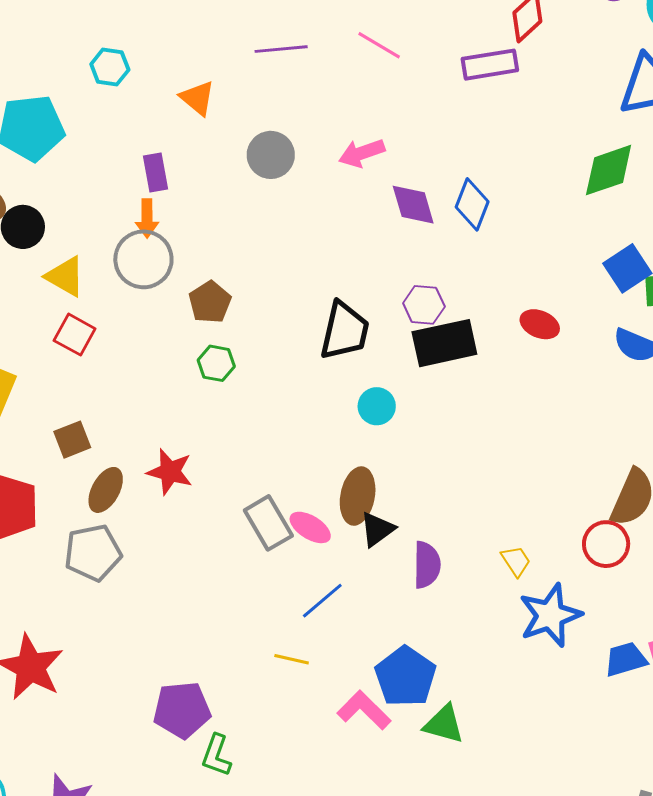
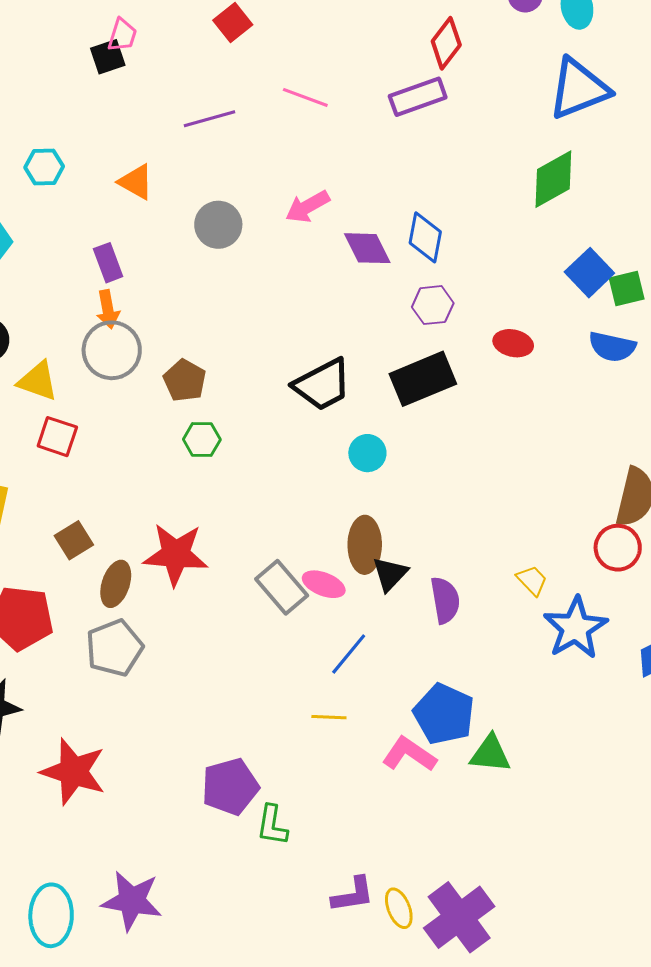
purple hexagon: (424, 305) -> (433, 305), moved
black trapezoid: (345, 331) -> (322, 385), turned 60
red star: (170, 472) -> (176, 554), size x1.4

